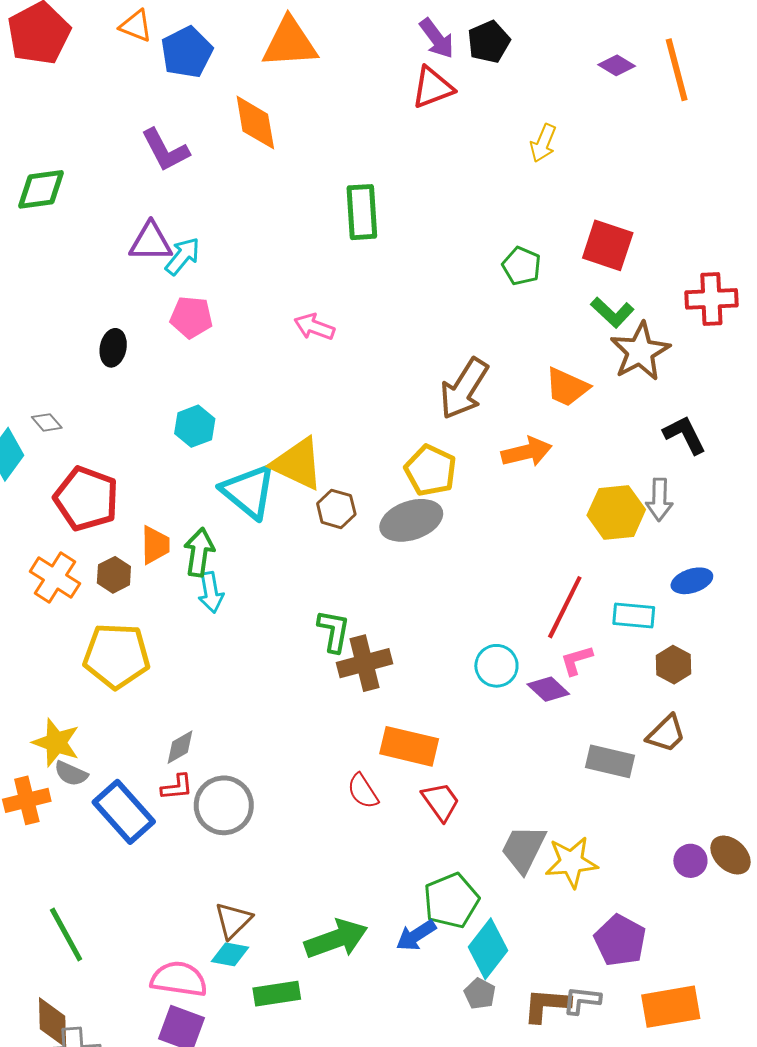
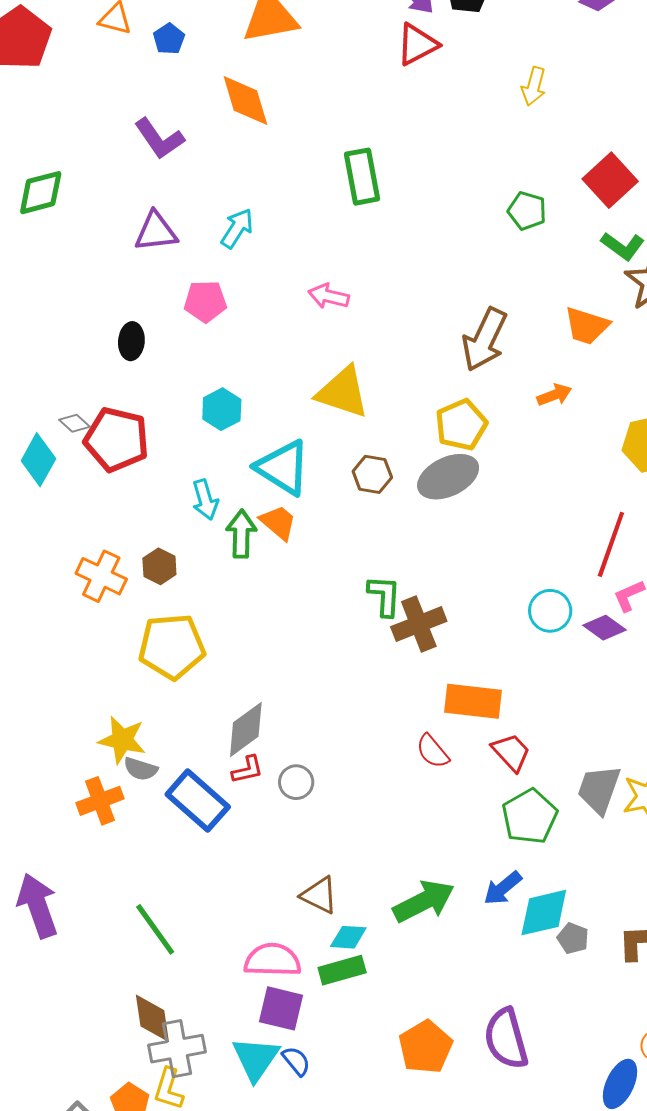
blue pentagon: (187, 52) -> (169, 39), size x0.6
red square: (608, 245) -> (610, 180), turned 36
cyan arrow: (183, 256) -> (237, 228), moved
orange arrow: (527, 452) -> (554, 395), size x0.7
yellow triangle: (298, 464) -> (343, 392), moved
yellow pentagon: (431, 470) -> (461, 425), turned 30
red pentagon: (86, 499) -> (117, 440), moved
orange trapezoid: (155, 545) -> (278, 522), moved, turned -42
cyan arrow: (211, 592) -> (205, 500), moved
gray diamond: (180, 747) -> (246, 730), size x1.5
gray circle: (224, 805) -> (296, 782), size x0.6
green pentagon: (451, 901) -> (530, 817), moved
brown triangle: (233, 920) -> (319, 895), turned -42
cyan diamond: (488, 949) -> (544, 913), moved, turned 46
cyan diamond: (230, 954) -> (348, 937), moved
green rectangle: (277, 994) -> (342, 970), moved

